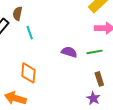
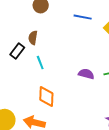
cyan line: (30, 33) -> (40, 63), moved

